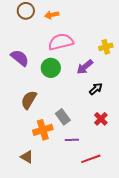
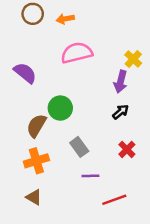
yellow cross: (106, 47) -> (133, 59), turned -32
purple arrow: (85, 67) -> (121, 82), moved, turned -36
green circle: (51, 68) -> (60, 108), moved
orange cross: (43, 130) -> (36, 161), moved

